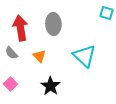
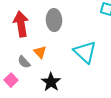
gray semicircle: (11, 53) -> (24, 62), moved

